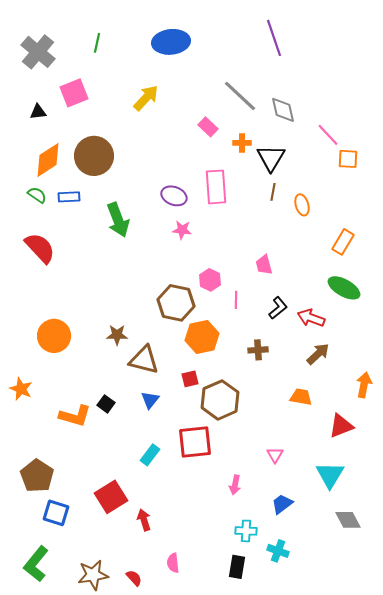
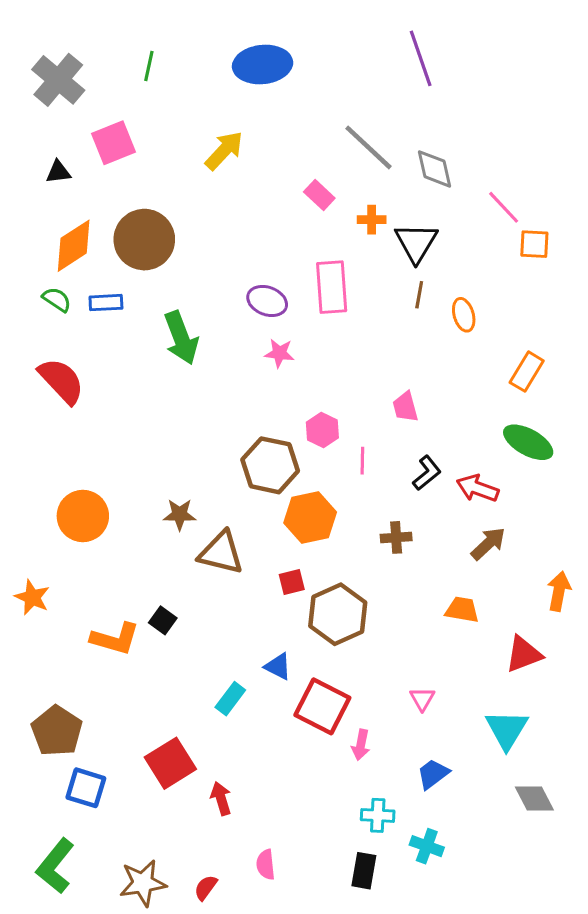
blue triangle: (150, 400) -> (278, 666), moved, turned -42
red square: (195, 442) -> (322, 706), moved, turned 33
red semicircle: (134, 578) -> (206, 888), turned -102

